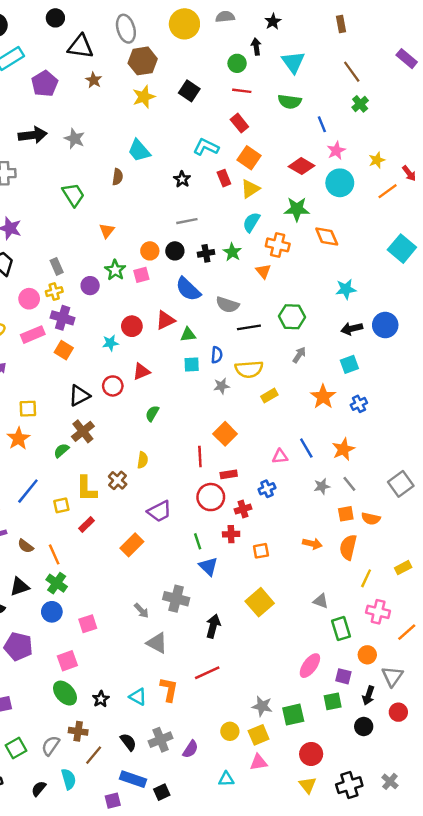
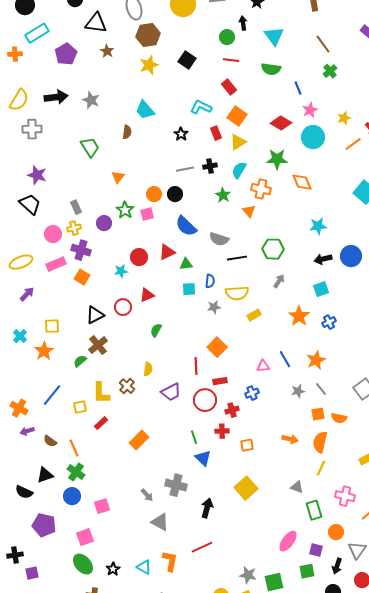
black cross: (206, 253) -> (210, 166), moved
purple trapezoid: (159, 511) -> (171, 392), moved
yellow line: (366, 578) -> (321, 468), moved

